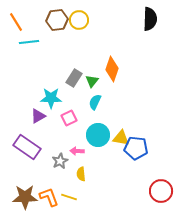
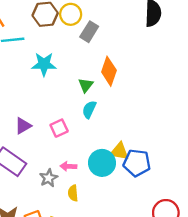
gray rectangle: (74, 78) -> (89, 32), moved
cyan star: (51, 98) -> (44, 64), moved
cyan circle: (98, 135) -> (102, 163), moved

